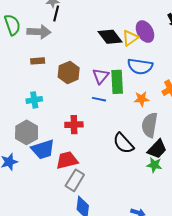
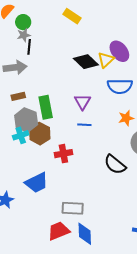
brown hexagon: (69, 72) -> (40, 134), moved
green rectangle: (117, 82) -> (46, 107), moved
gray hexagon: (27, 132) -> (26, 120), moved
red trapezoid: (67, 160) -> (59, 231), moved
gray rectangle: (75, 180) -> (73, 208), turned 70

